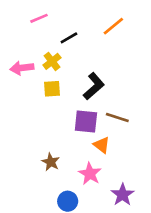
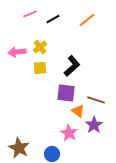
black line: (69, 38) -> (53, 19), moved
brown line: (117, 118) -> (96, 100), moved
brown star: (51, 162) -> (19, 148), moved, size x1.5
purple star: (123, 195) -> (94, 125), moved

